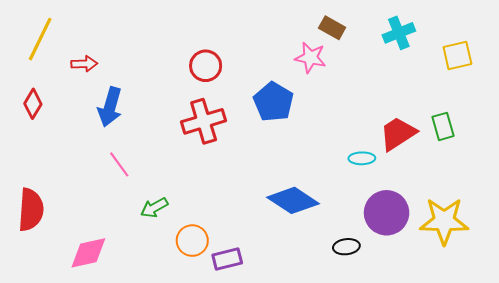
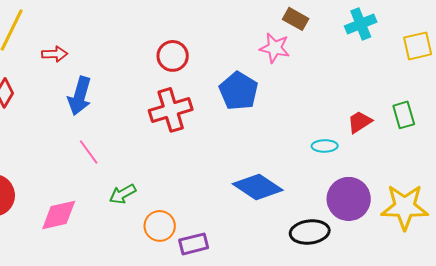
red trapezoid: (398, 134) -> (360, 122), size x0.7
black ellipse: (346, 247) -> (310, 232), size x1.5
pink diamond: (88, 253) -> (59, 215), moved

